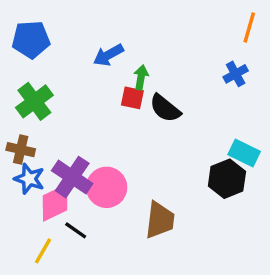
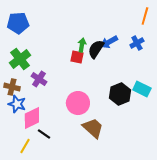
blue arrow: (108, 55) -> (109, 42), moved
black semicircle: (165, 108) -> (96, 49), moved, turned 84
purple cross: (72, 177) -> (39, 79), moved, size x0.7
black hexagon: (227, 179) -> (120, 94), moved
pink circle: (107, 187) -> (78, 103), moved
brown trapezoid: (160, 220) -> (93, 128), turned -55

